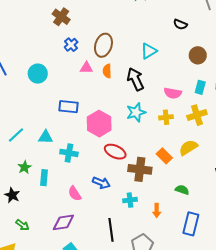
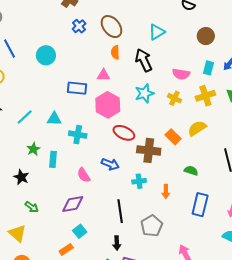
brown ellipse: (103, 45) -> (111, 27), turned -55
pink triangle: (86, 68) -> (103, 75), moved
yellow cross: (166, 117) -> (174, 98), turned 32

